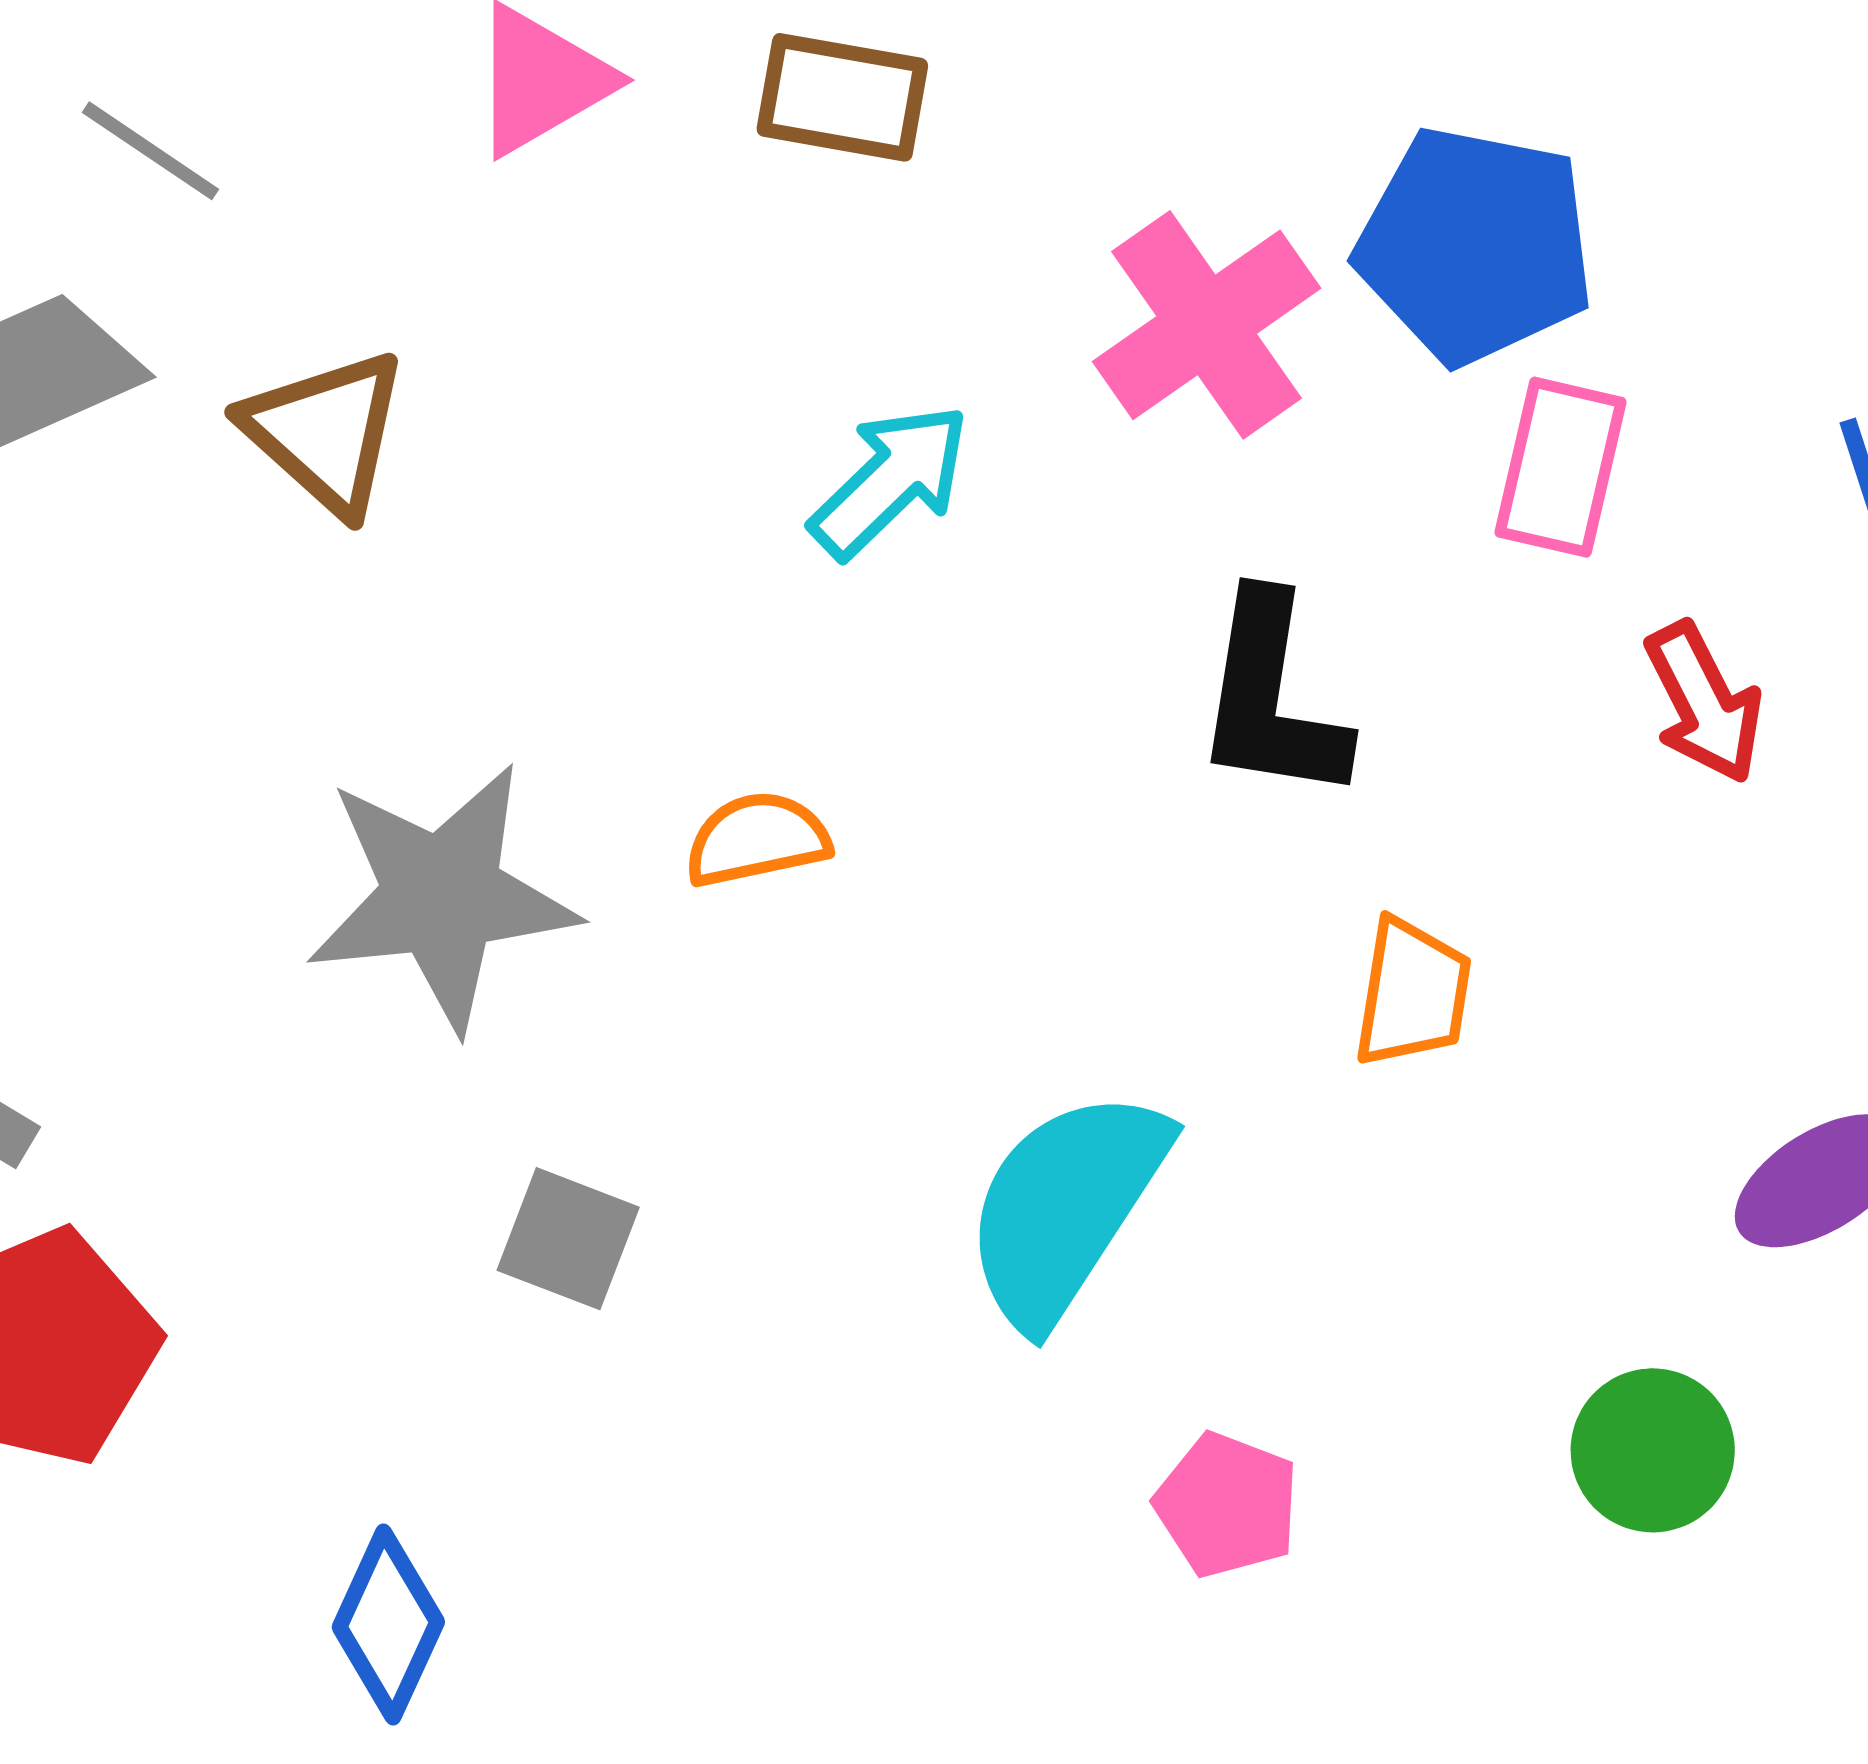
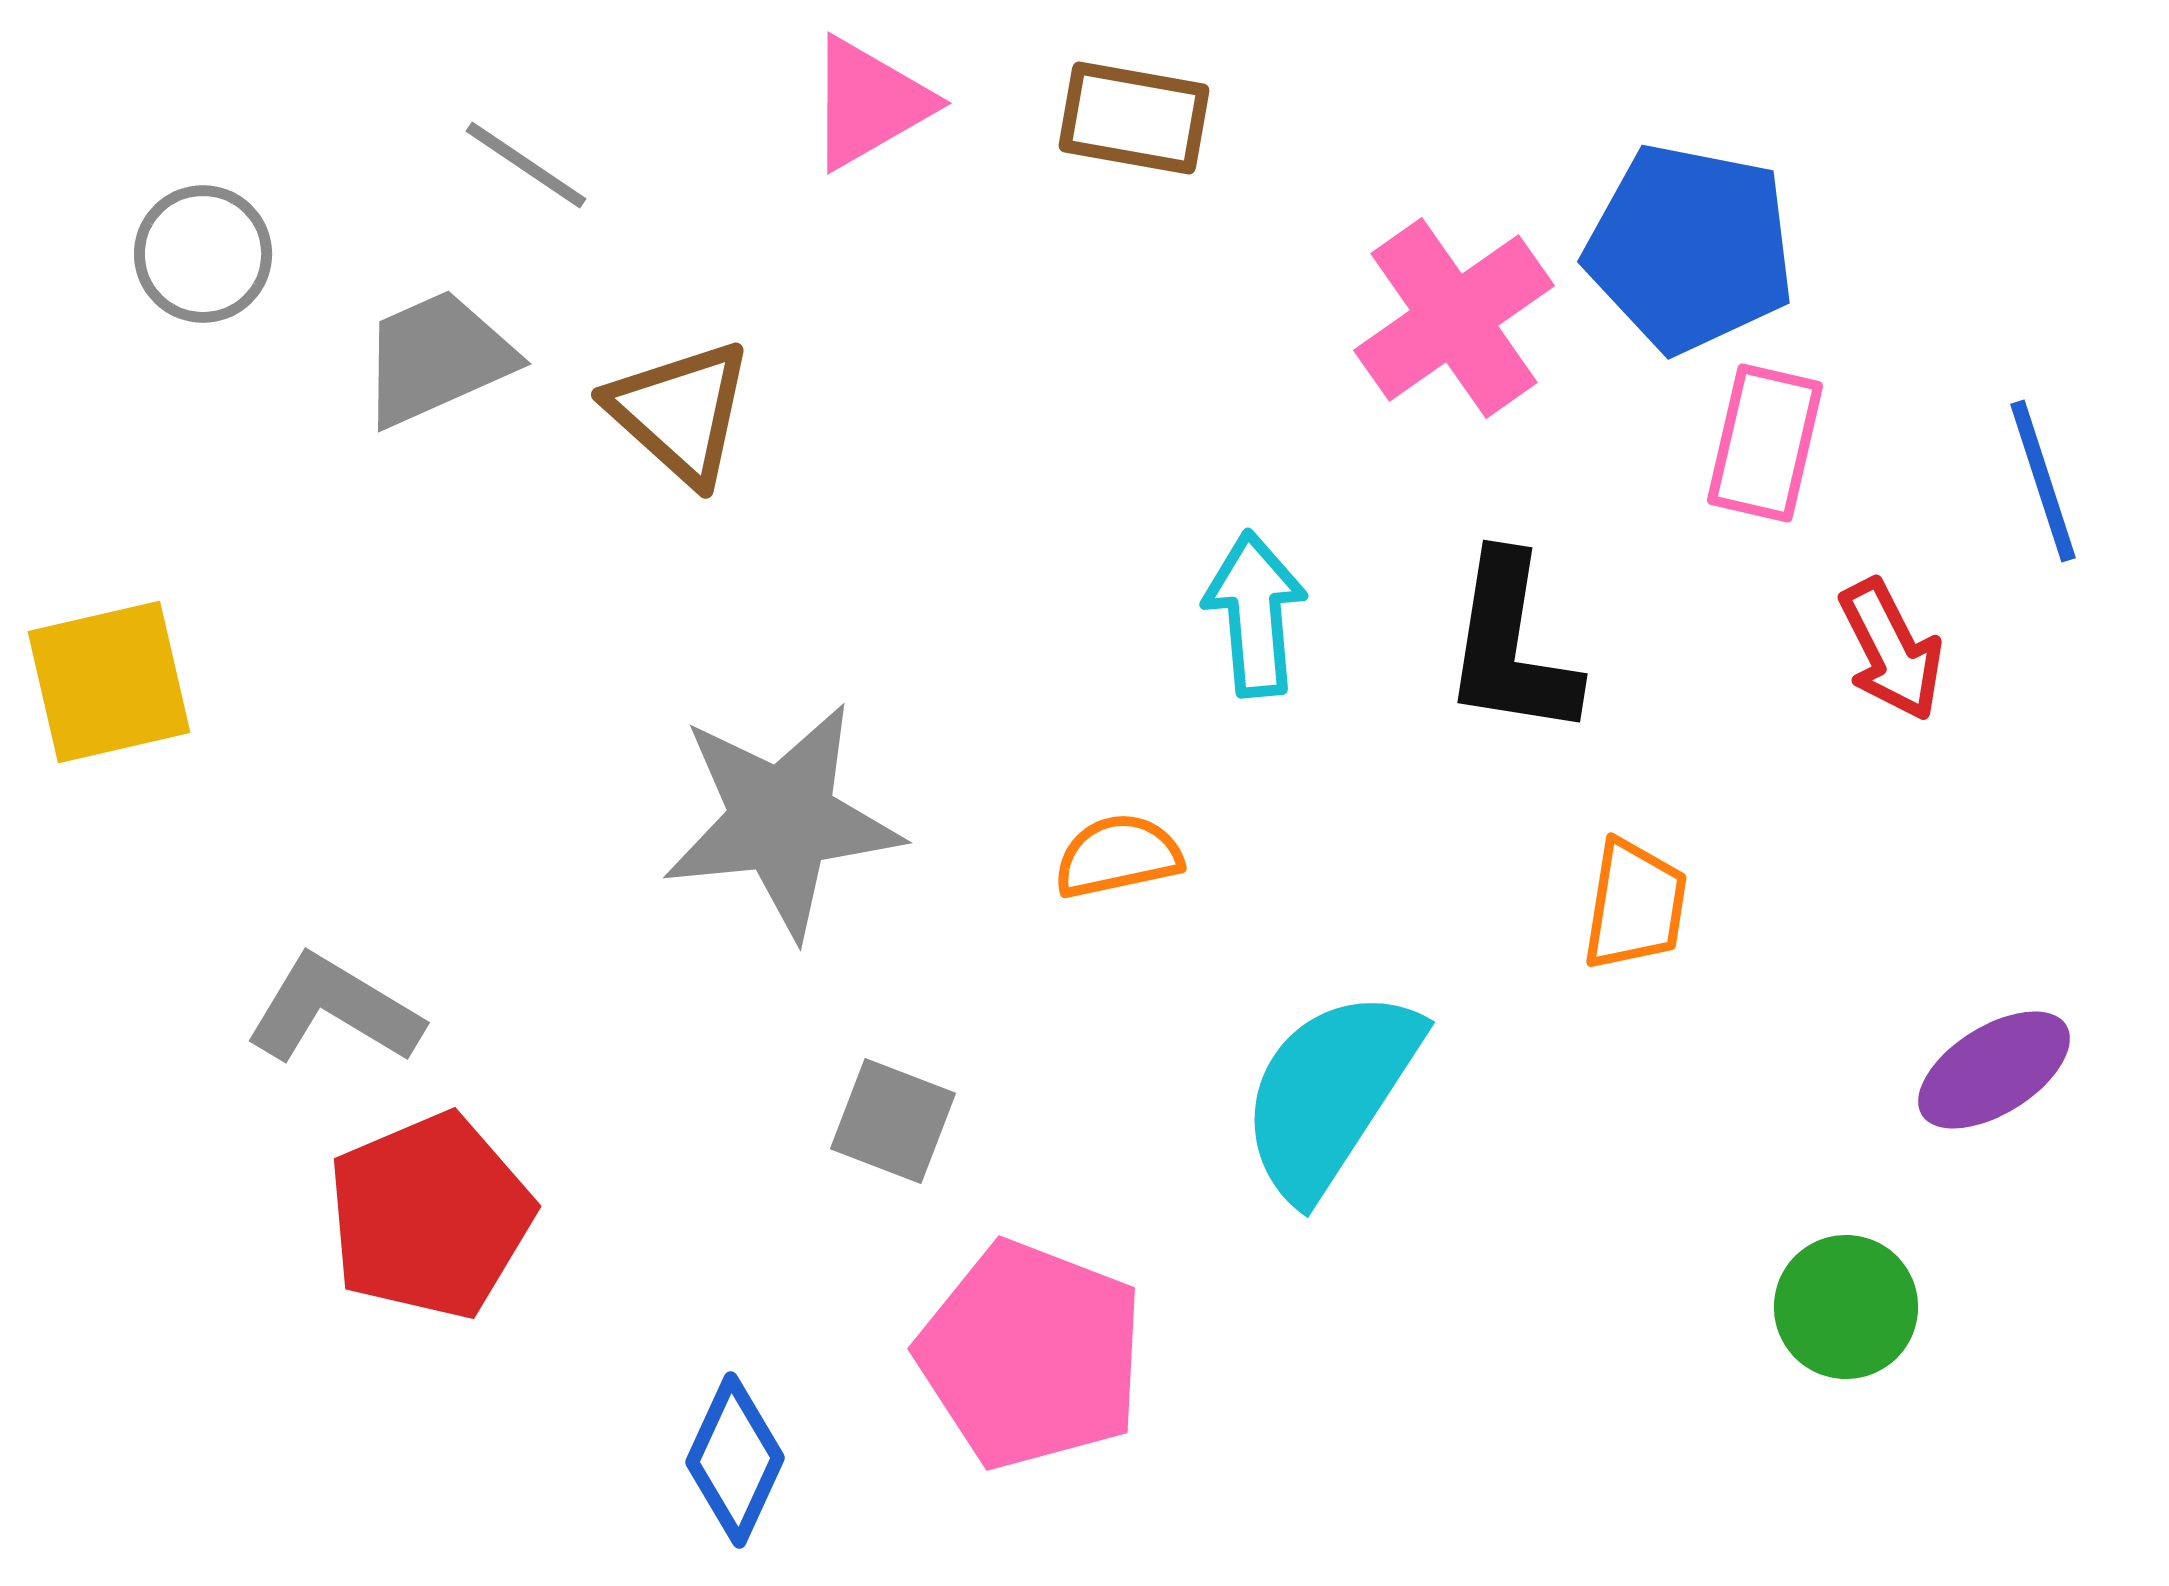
cyan arrow: (890, 481) -> (1255, 614), moved, turned -51
orange semicircle: (757, 839) -> (1118, 856), moved
pink pentagon: (1227, 1505) -> (1031, 1355), moved, size x1.8

